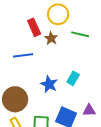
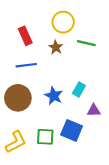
red rectangle: (34, 27) -> (25, 36), moved
brown circle: (15, 99) -> (18, 98), moved
purple triangle: (89, 110) -> (94, 110), moved

